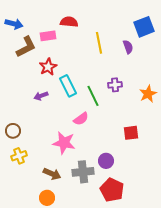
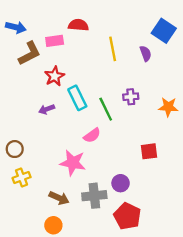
blue square: (144, 27) -> (164, 31), turned -35
orange star: (148, 94) -> (168, 107), turned 30

